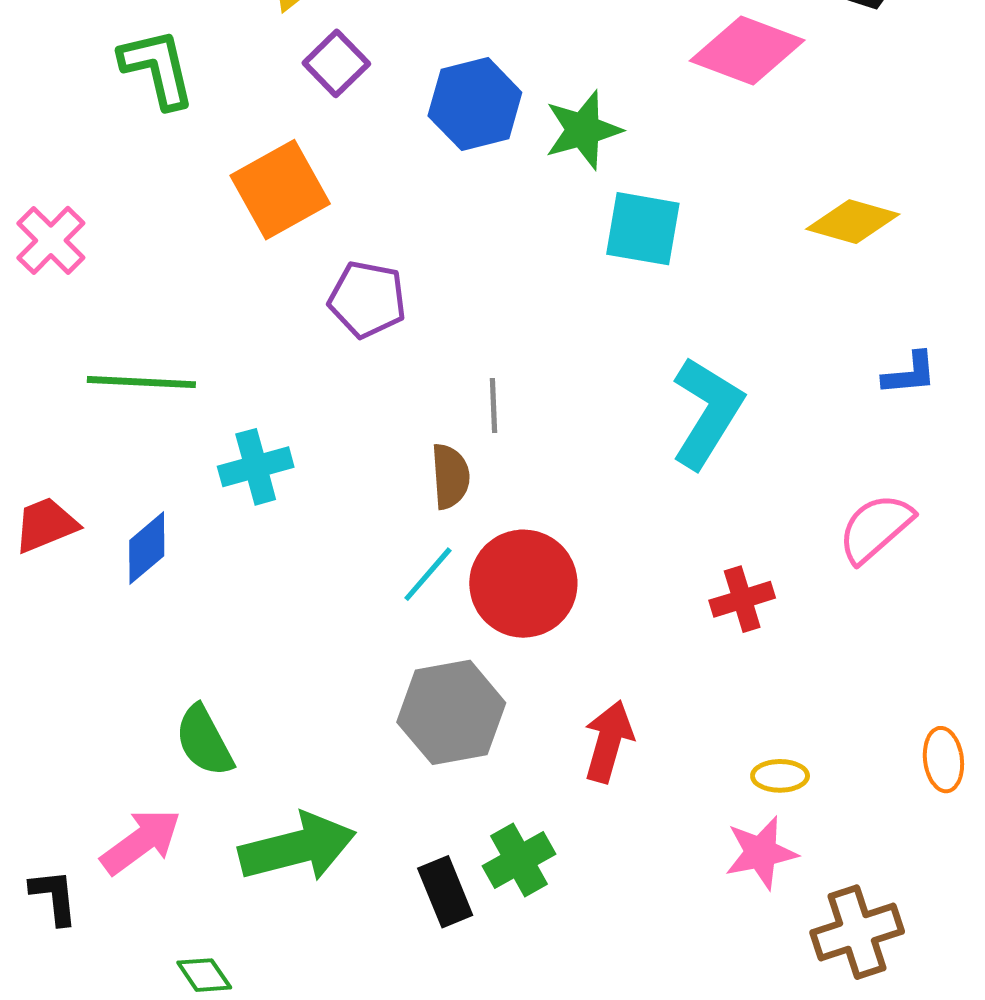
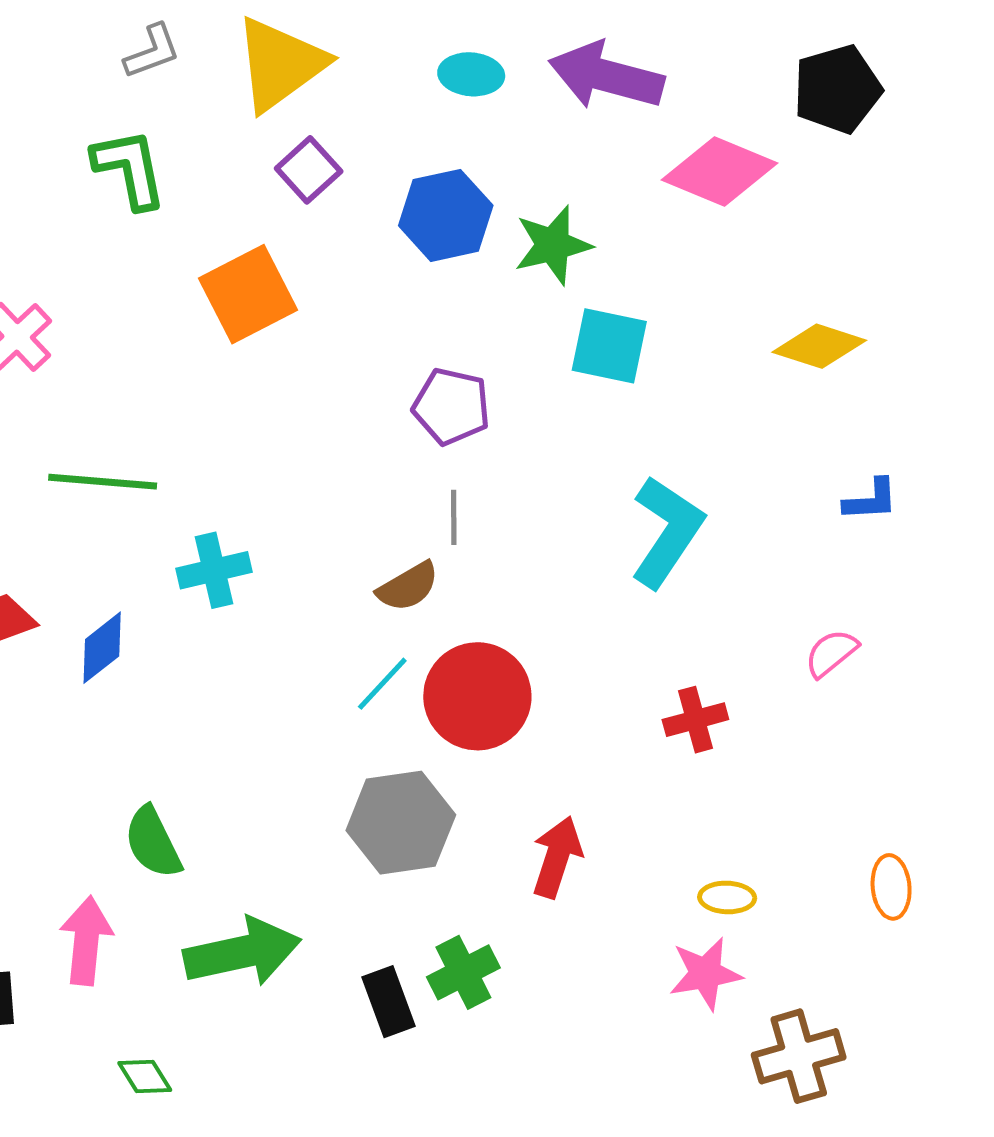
purple pentagon: (367, 299) -> (451, 406), moved
brown semicircle: (450, 476) -> (408, 587), turned 62
pink semicircle: (876, 528) -> (831, 653), size x0.7
pink arrow: (141, 841) -> (86, 941), turned -50

